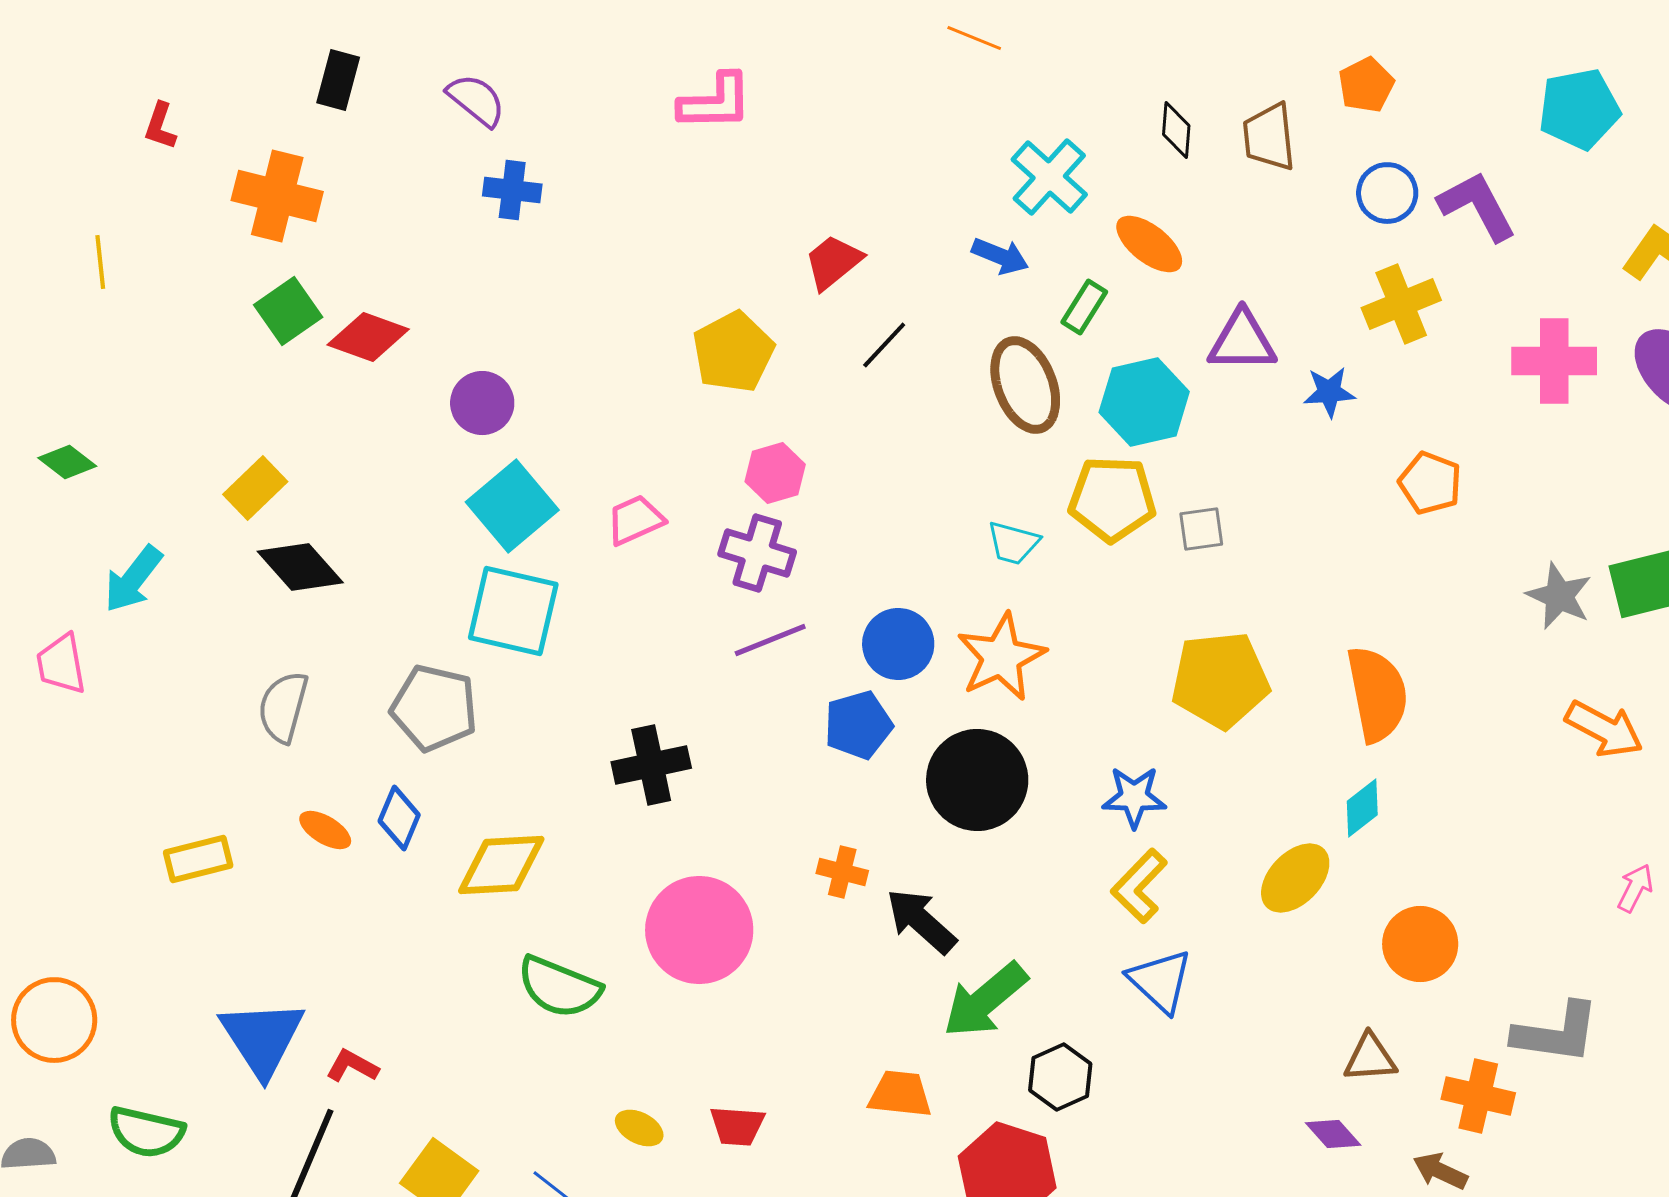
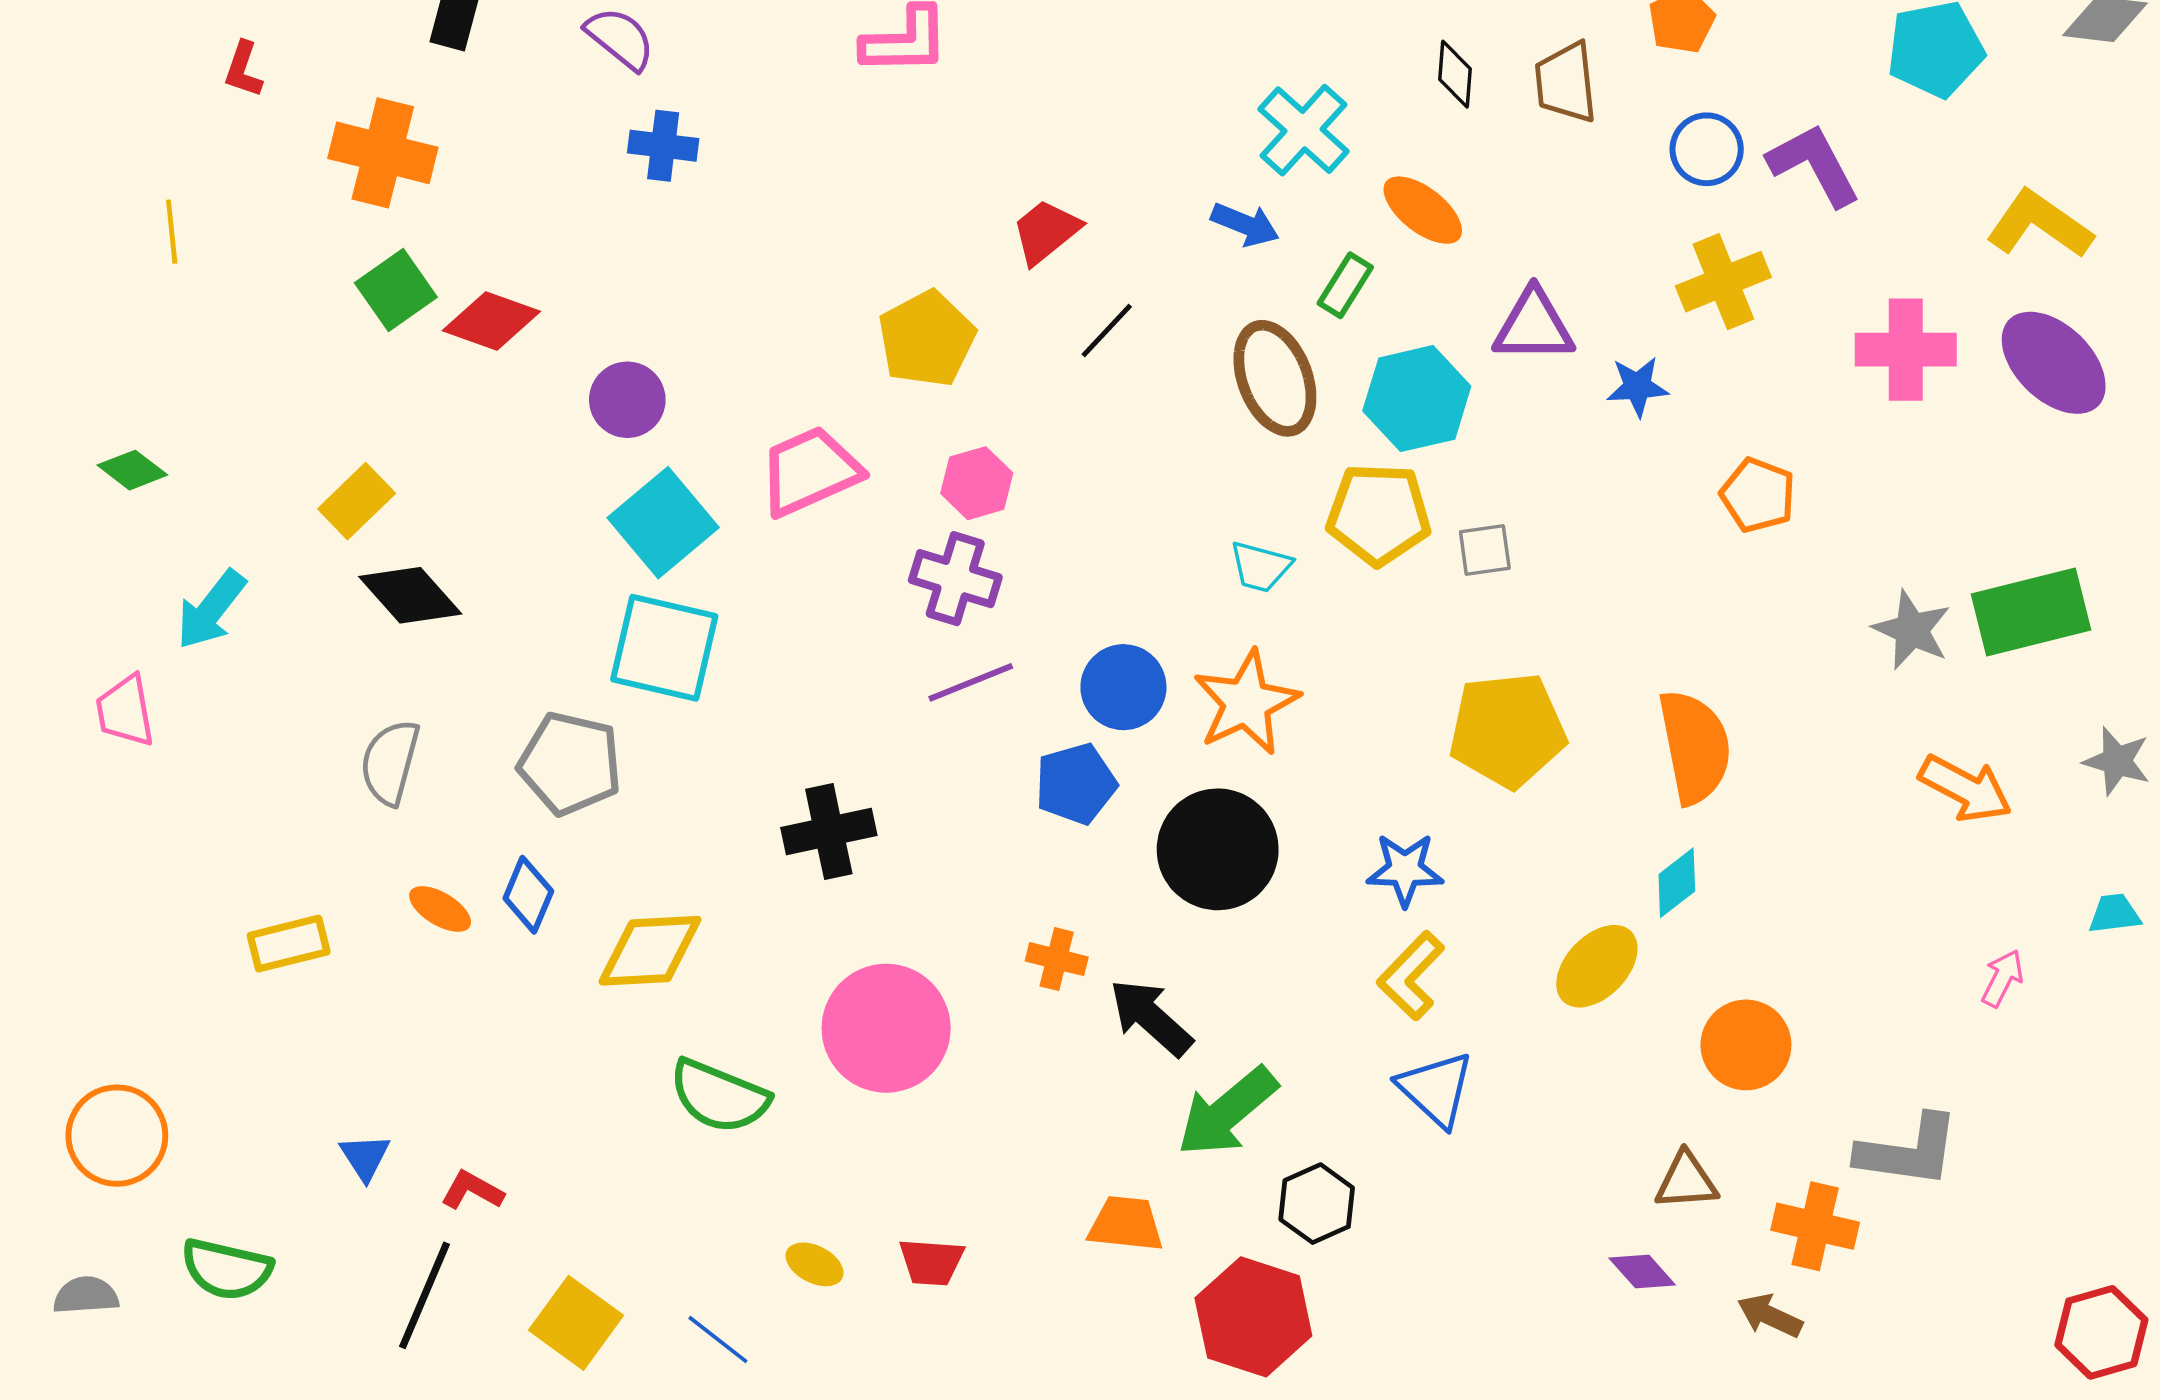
pink trapezoid: (635, 520) -> (810, 471), moved, size x1.5
blue triangle: (262, 1038) -> (365, 1157), size x0.5

